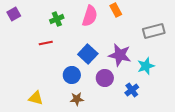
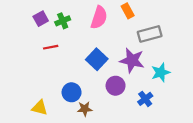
purple square: (14, 14) -> (41, 19), moved
gray rectangle: (154, 31) -> (150, 34), moved
blue circle: (72, 75) -> (72, 92), moved

